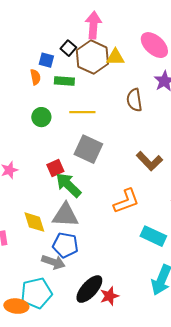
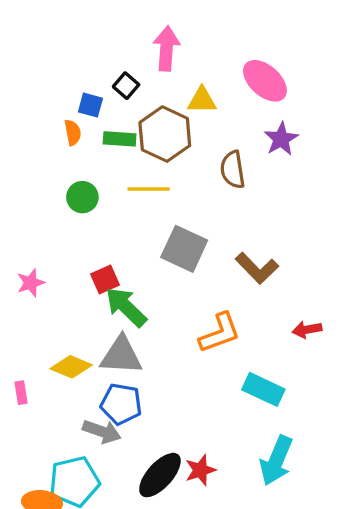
brown hexagon: (92, 57) -> (165, 134), moved
gray square: (88, 149) -> (184, 249), moved
yellow diamond: (34, 222) -> (71, 367), turned -50
red star: (109, 296) -> (200, 470), moved

